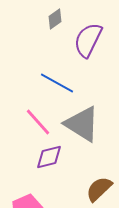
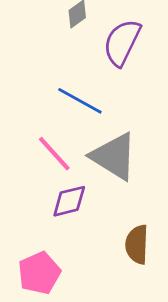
brown semicircle: (99, 189) -> (137, 245), turned -44

